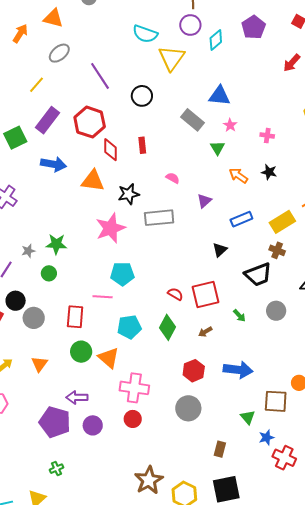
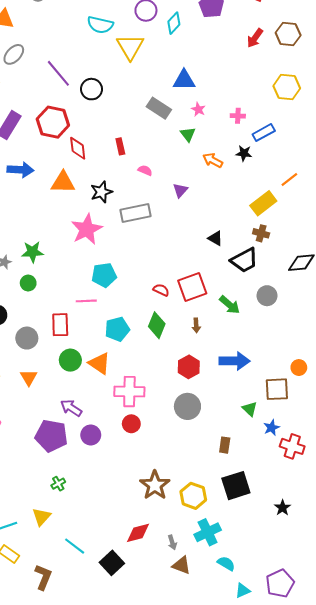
black circle: (142, 96) -> (92, 89), moved
red rectangle: (142, 145) -> (120, 146), moved
blue rectangle: (241, 219) -> (264, 133), moved
black triangle: (220, 250) -> (215, 238), moved, turned -42
green arrow: (239, 316) -> (230, 305), size x1.5
gray circle: (34, 318) -> (27, 338), moved
brown arrow: (205, 332) -> (196, 325), turned -56
purple arrow: (77, 397) -> (71, 408), turned 40

